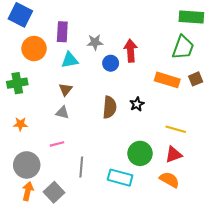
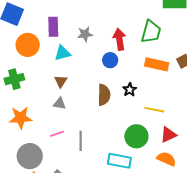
green trapezoid: (183, 47) -> (151, 32), moved
blue circle: (111, 63) -> (110, 60), moved
orange star: (20, 124) -> (21, 118), size x1.6
yellow line: (176, 129) -> (154, 110), moved
gray line: (81, 167) -> (81, 141), moved

